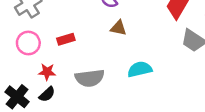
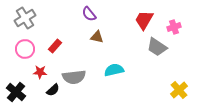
red rectangle: (66, 39) -> (55, 46), turned -32
black semicircle: (47, 94) -> (53, 90), moved

